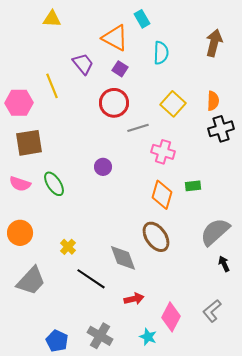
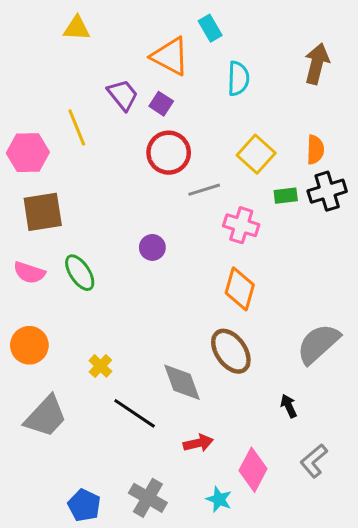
purple square: (120, 69) -> (161, 104), moved
green rectangle: (193, 186) -> (286, 196), moved
black arrow: (224, 264) -> (289, 406), moved

